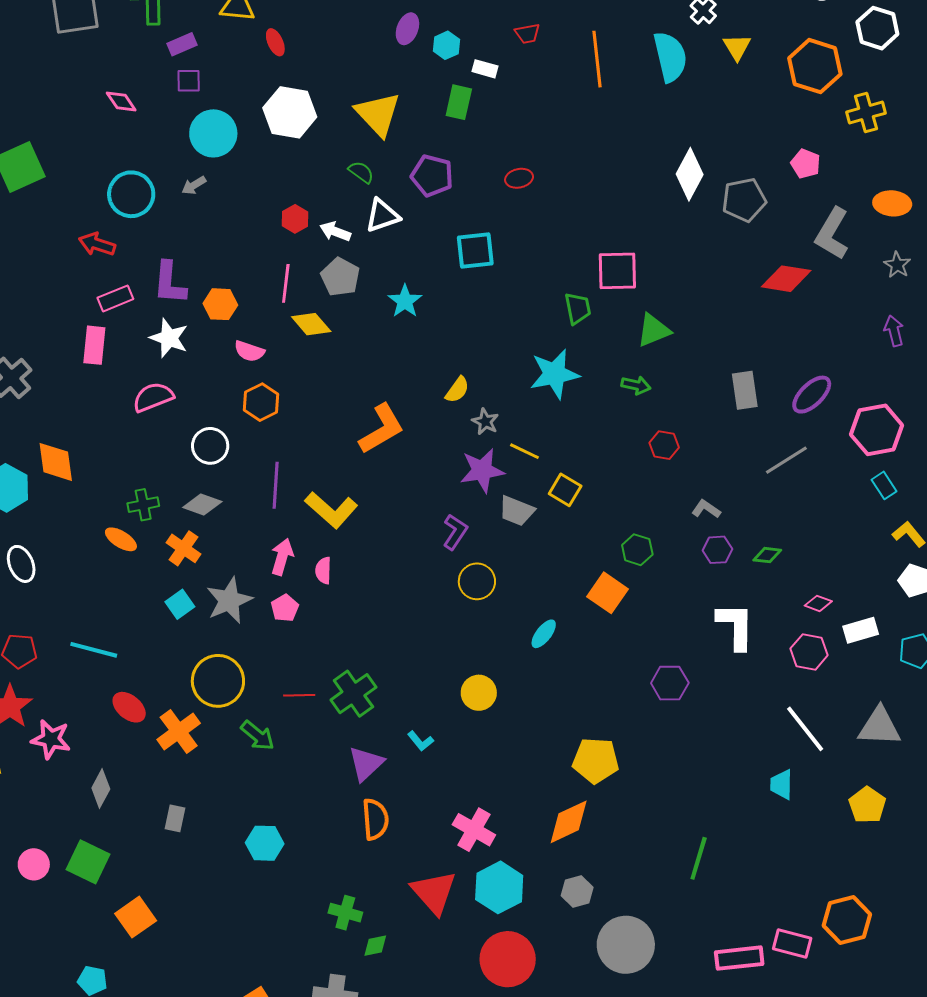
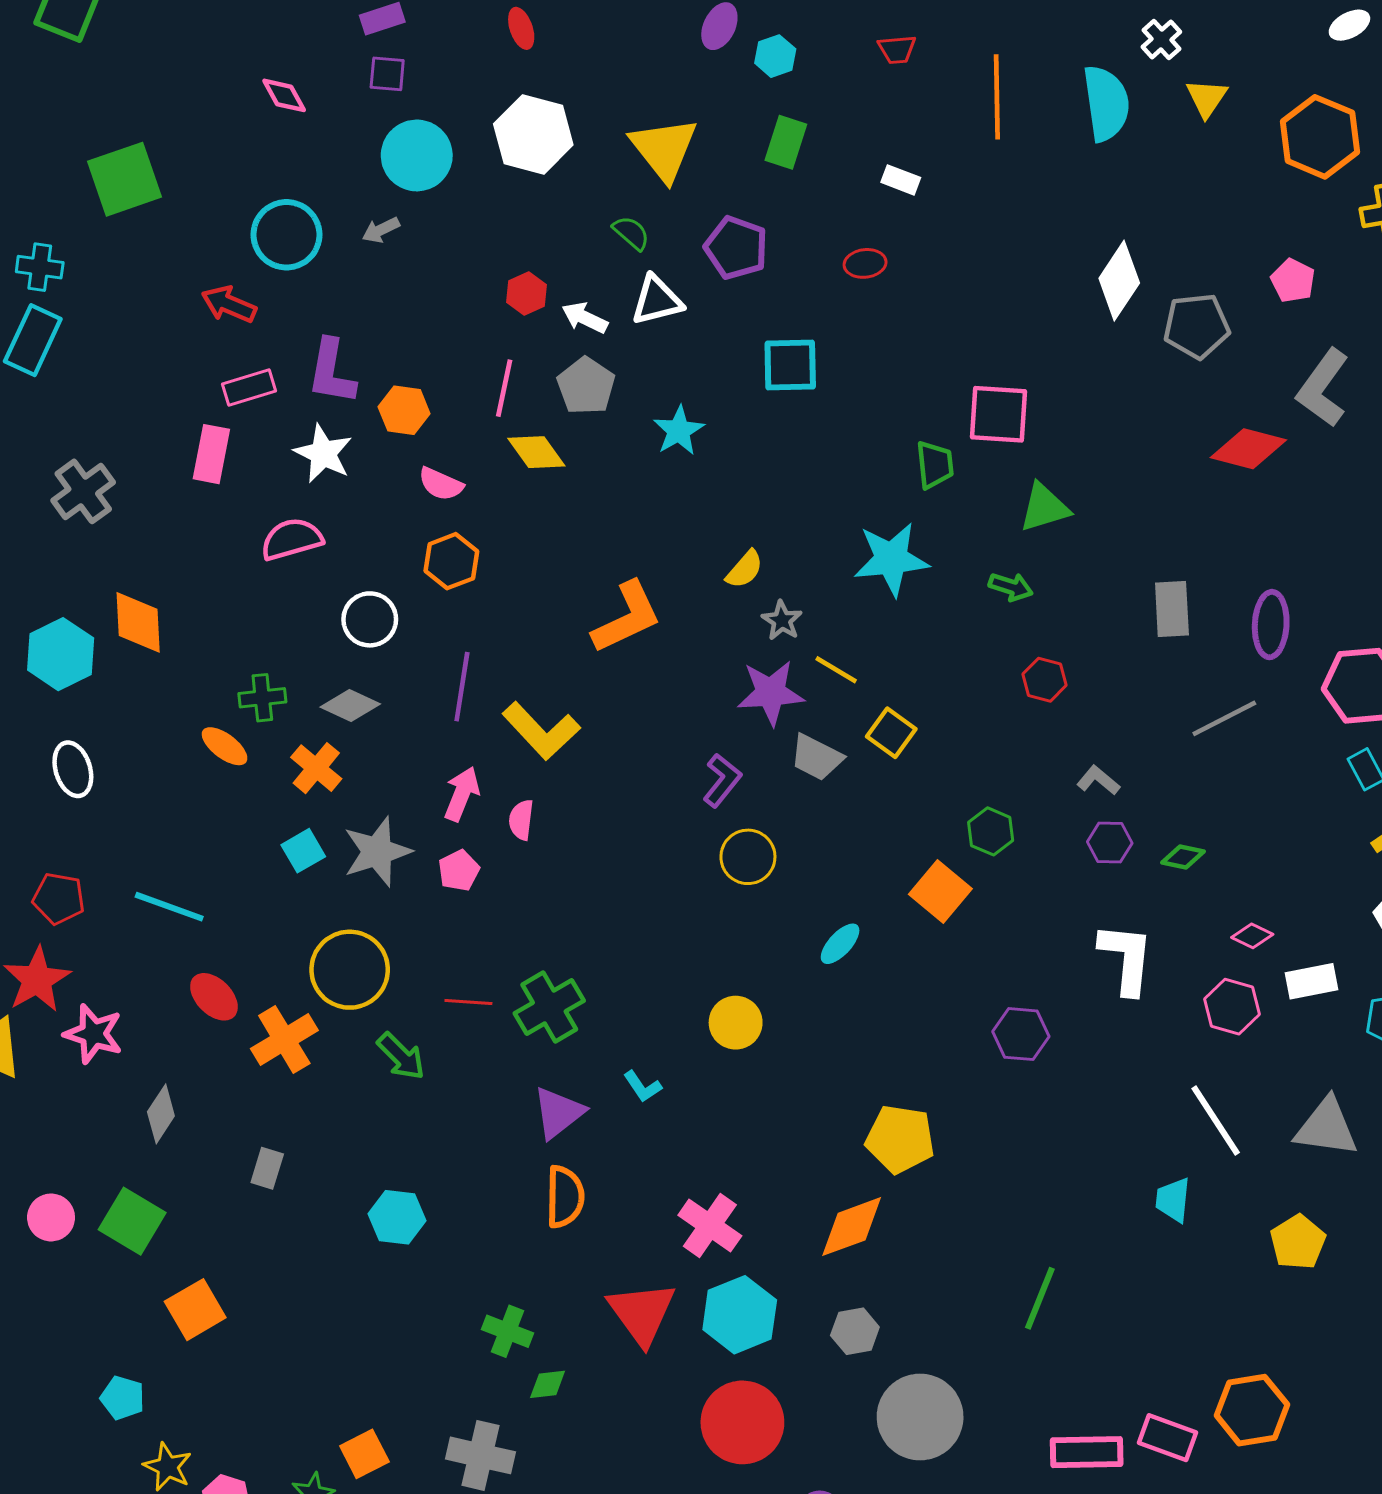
white rectangle: (485, 69) -> (901, 180), moved
purple ellipse: (812, 395) -> (1271, 625), turned -48

